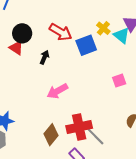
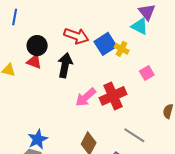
yellow cross: (103, 28) -> (122, 49), moved
black arrow: (44, 57) -> (65, 65), size x1.6
red cross: (79, 127) -> (113, 96), moved

